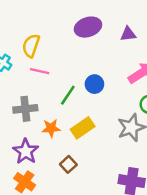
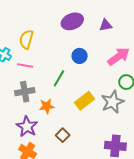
pink line: (40, 71) -> (25, 66), moved
blue circle: (94, 84) -> (80, 56), moved
yellow rectangle: (83, 128) -> (84, 101), moved

